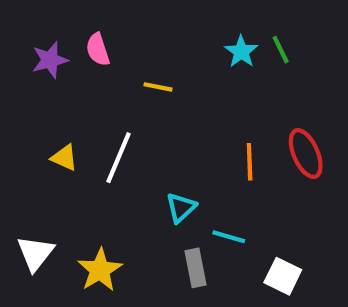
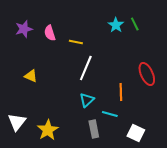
pink semicircle: (98, 50) -> (50, 33), moved
white line: (119, 158) -> (86, 68), moved
orange line: (250, 162) -> (121, 92), moved

